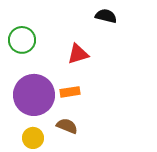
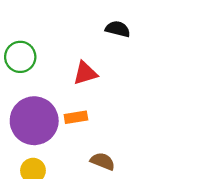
brown semicircle: (67, 126) -> (103, 161), moved

